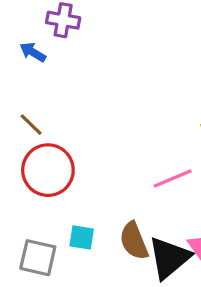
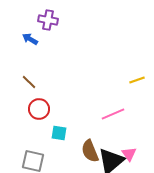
red circle: (48, 170) -> (39, 109), size x0.7
cyan square: (82, 237) -> (59, 133), moved

